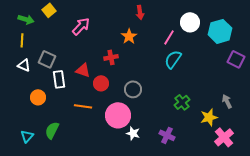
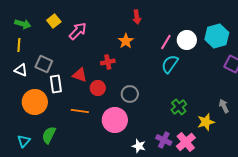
yellow square: (49, 10) -> (54, 21), moved
white circle: (190, 22) -> (187, 40), moved
orange circle: (38, 97) -> (35, 102), size x1.6
white star: (133, 133) -> (139, 146), moved
pink cross: (224, 137) -> (186, 142), moved

